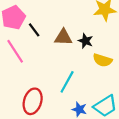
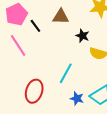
brown triangle: (63, 37) -> (61, 17), moved

